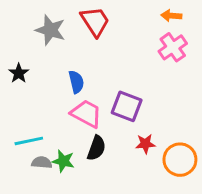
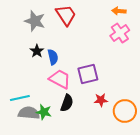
black star: (19, 73) -> (37, 51), moved
purple square: (127, 106) -> (88, 74), turned -35
gray semicircle: (42, 162) -> (29, 113), size x1.5

